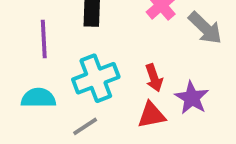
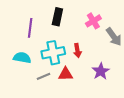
red arrow: (154, 78) -> (77, 50), moved
red triangle: (151, 115) -> (66, 74), moved

